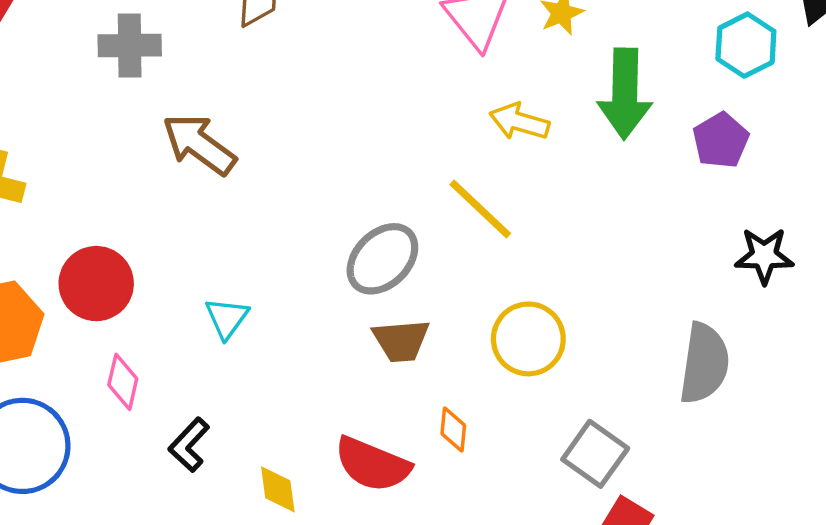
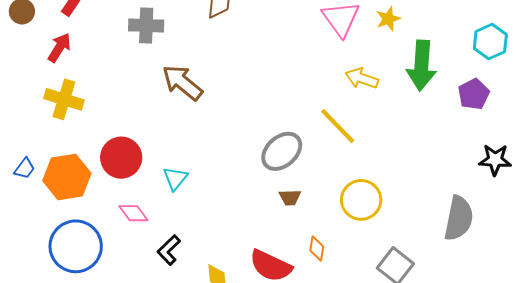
cyan triangle: (227, 318) -> (175, 178), moved
brown trapezoid: (401, 341) -> (290, 197), size x0.7
pink diamond: (123, 382) -> (133, 213), turned -52

